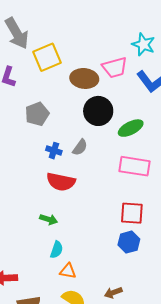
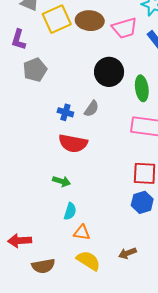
brown ellipse: (84, 78) -> (90, 21), moved
gray pentagon: (37, 114) -> (35, 70), moved
green ellipse: (131, 128) -> (142, 88), turned -70

